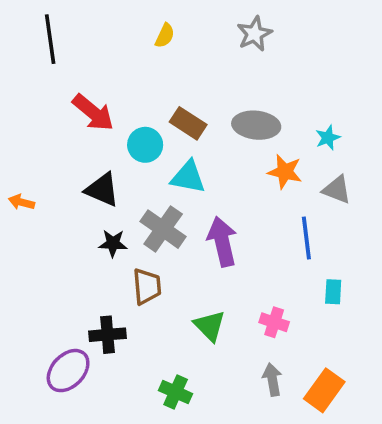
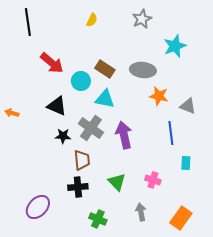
cyan star: (328, 138) -> (175, 46), moved, size x1.6
black cross: (107, 335) -> (78, 187), moved
gray arrow: (272, 380) -> (141, 212), moved

